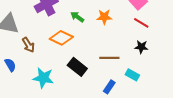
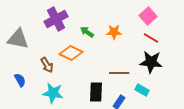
brown arrow: (28, 45) -> (47, 65), moved
black star: (141, 47) -> (151, 62), size x1.6
black rectangle: (77, 67) -> (96, 92), moved, turned 54

